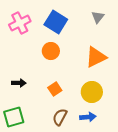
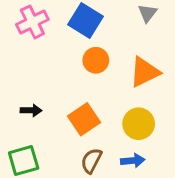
orange circle: (51, 51) -> (96, 60), moved
orange square: (55, 89) -> (84, 119), size x1.5

